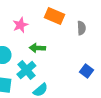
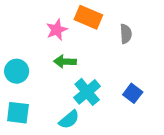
pink star: (20, 25) -> (57, 30), moved
cyan cross: (26, 70) -> (87, 92), moved

